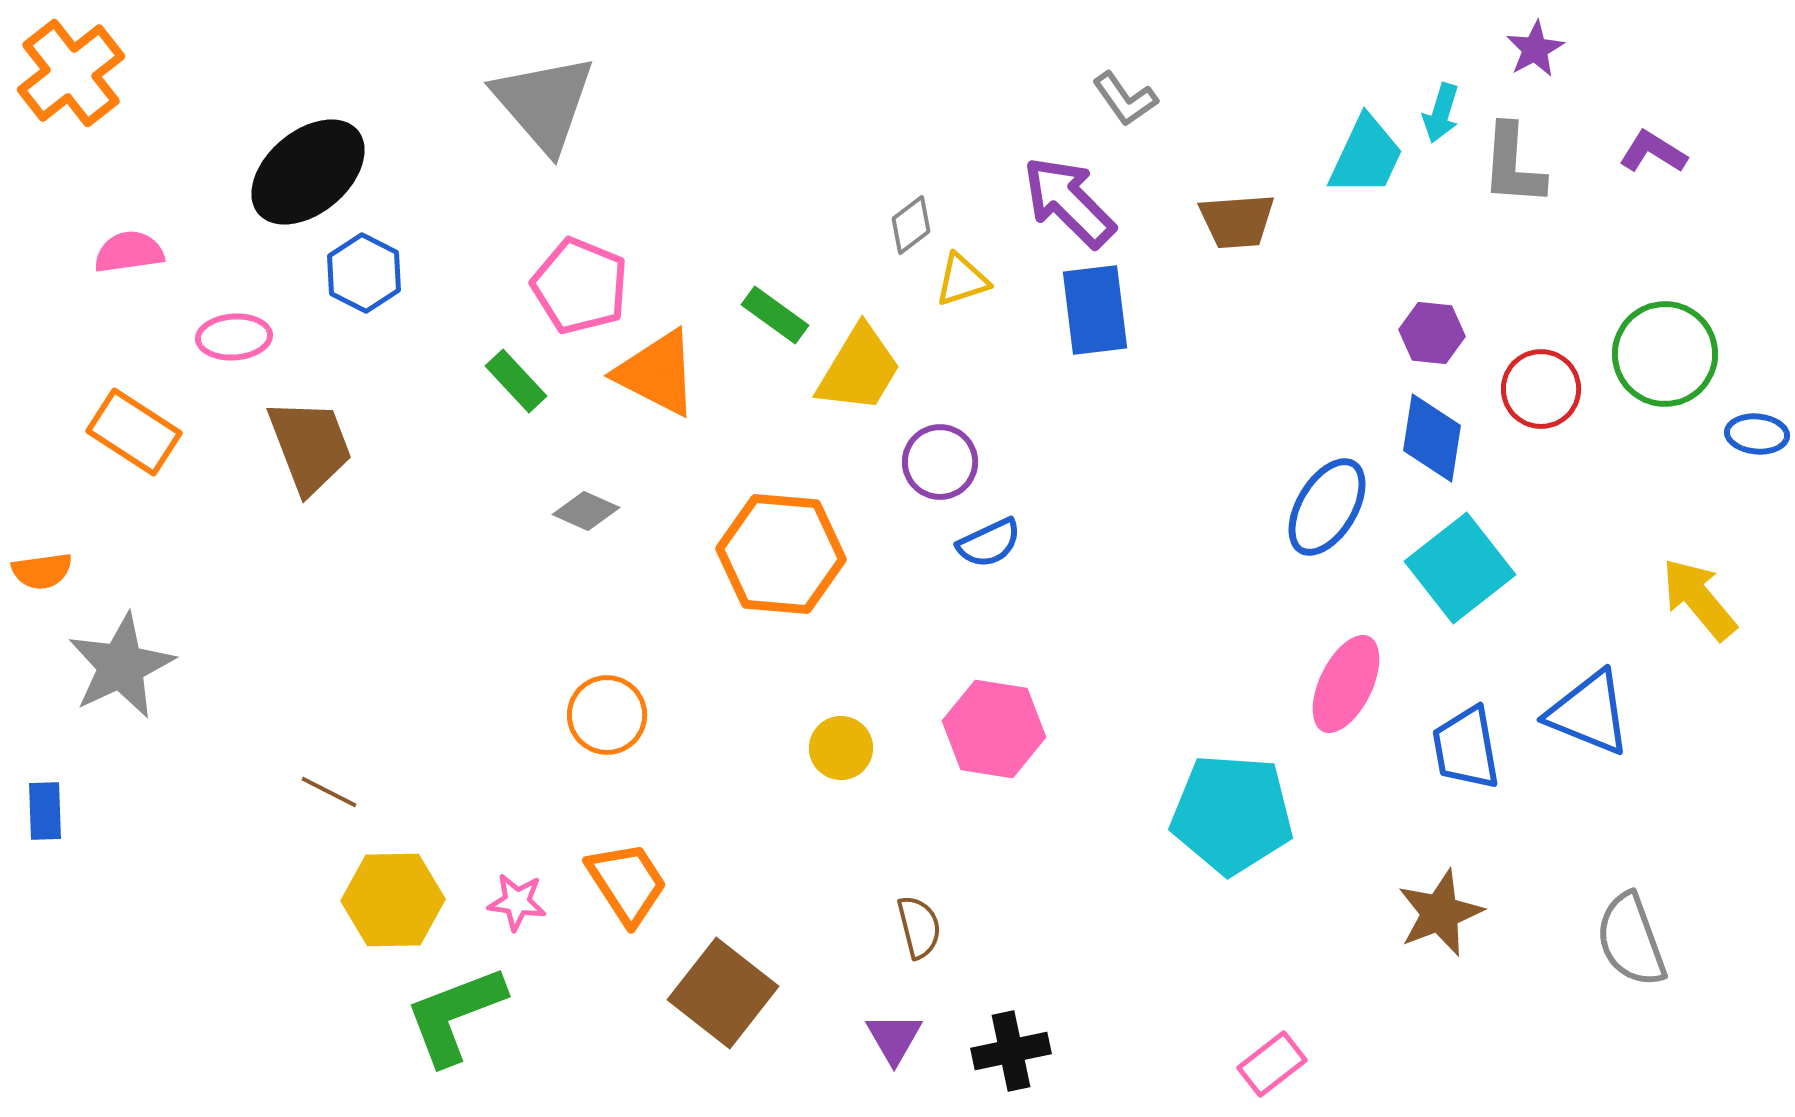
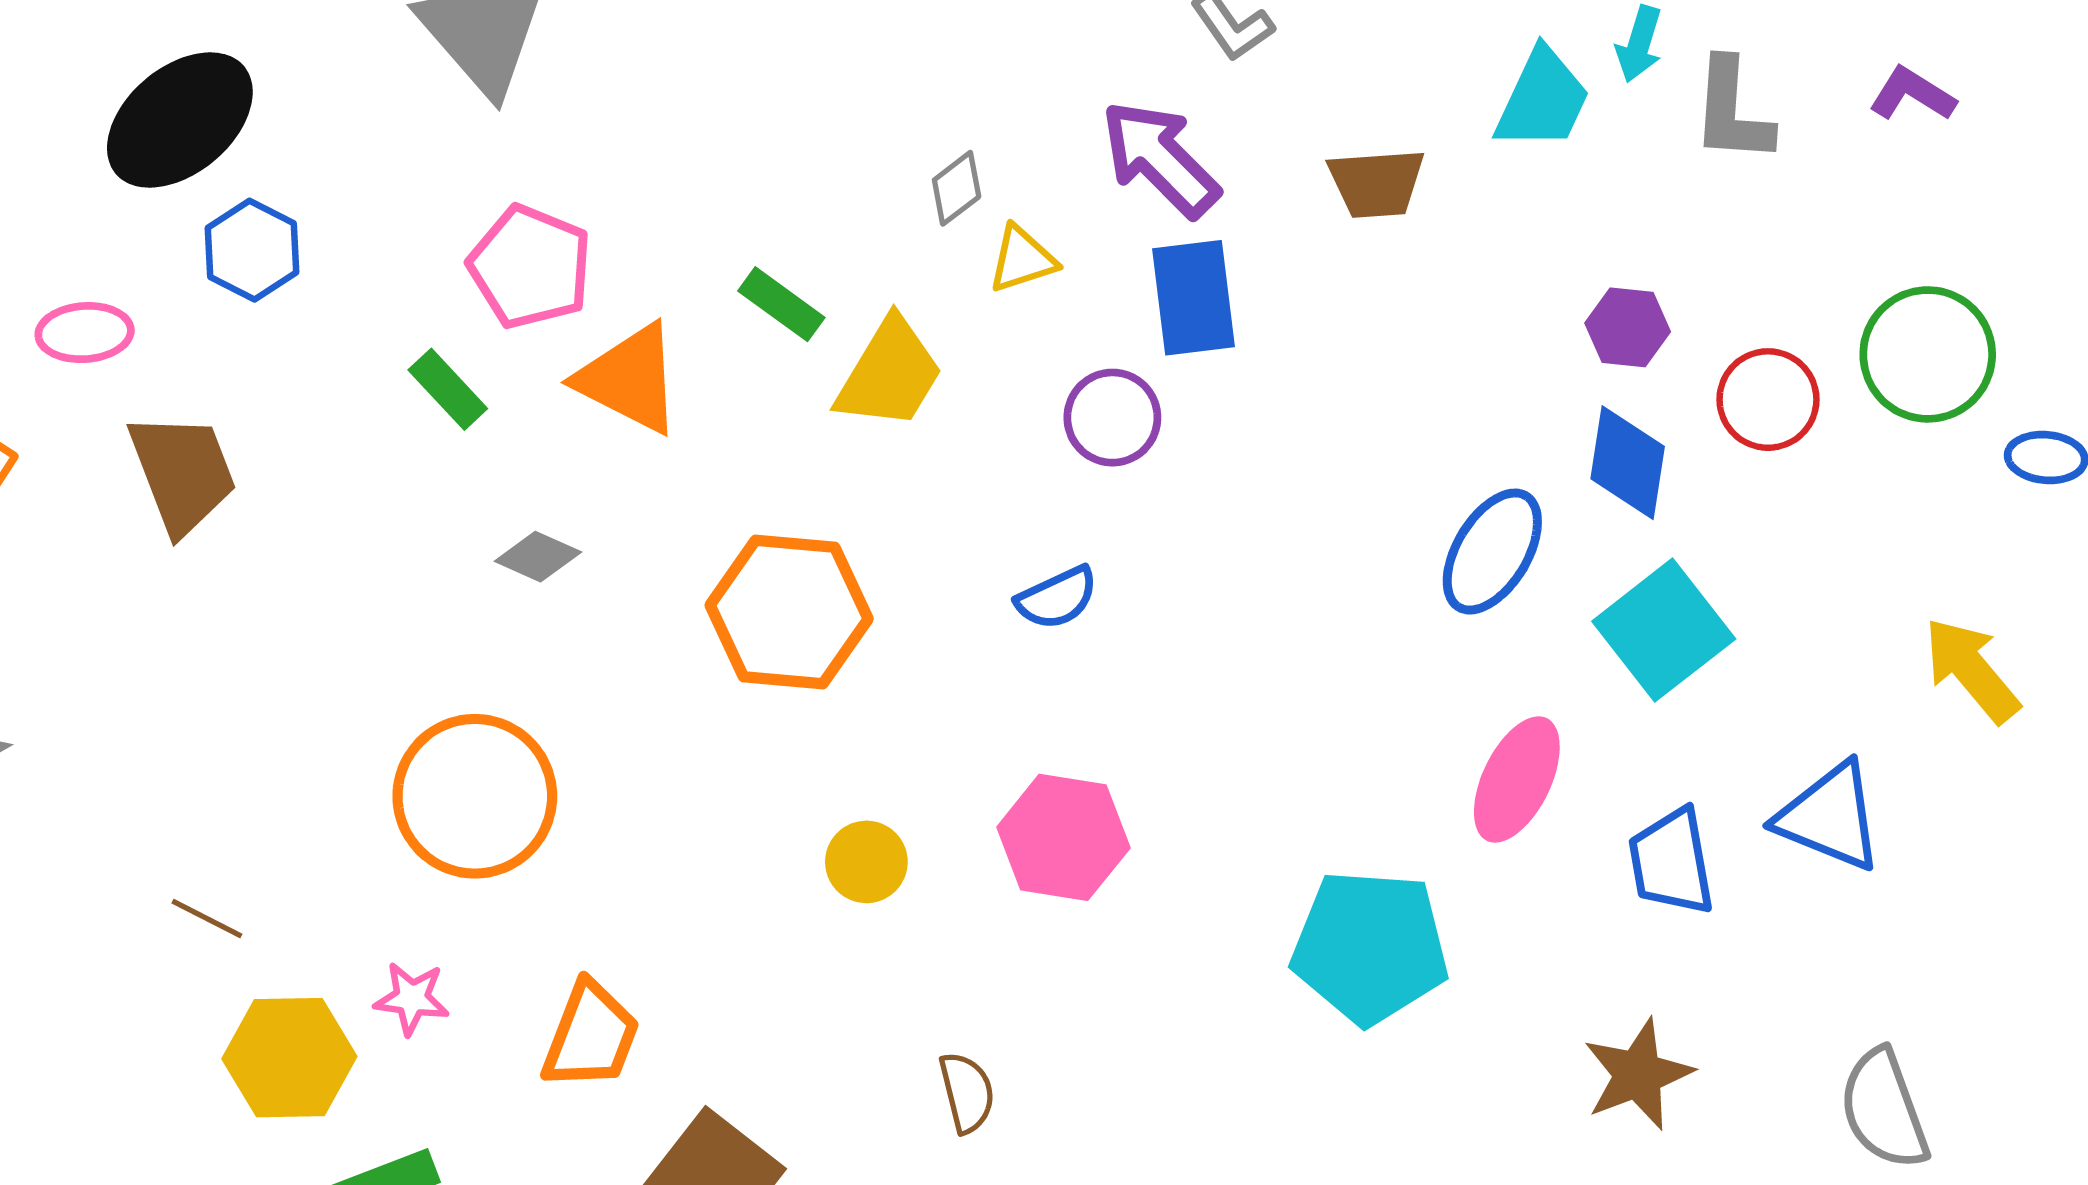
purple circle: (940, 462) -> (1112, 418), moved
orange circle: (607, 715) -> (475, 796), moved, size x1.6
orange trapezoid: (627, 883) -> (591, 1036), turned 54
pink star: (517, 902) -> (412, 998), moved

